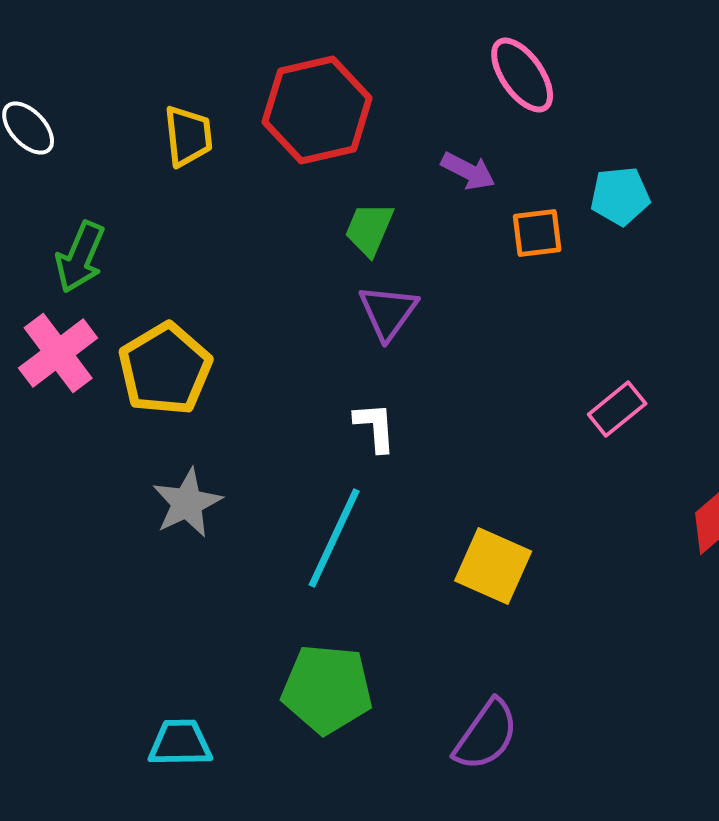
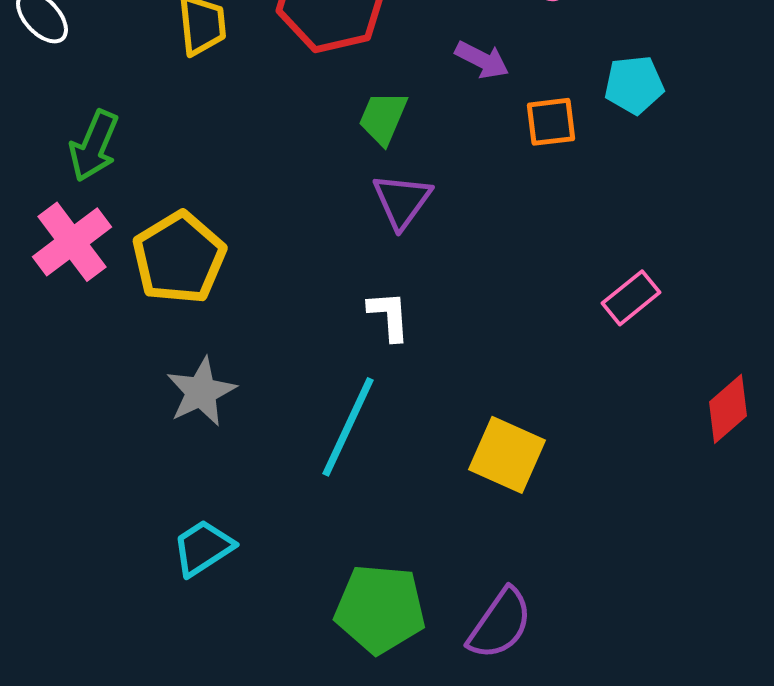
green pentagon: (327, 689) -> (380, 609), moved
cyan trapezoid: (180, 743) -> (203, 548), moved, turned -32

